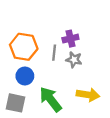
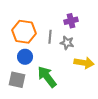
purple cross: (70, 39) -> (71, 21), moved
yellow arrow: (88, 95) -> (84, 63), moved

